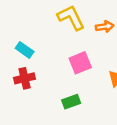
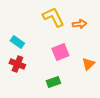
red cross: (25, 78) -> (17, 64), turned 35

